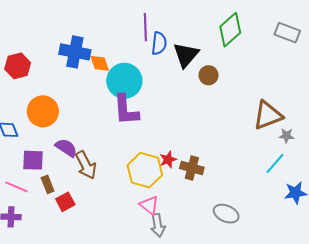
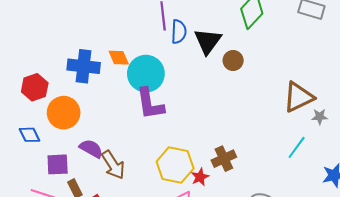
blue cross: (75, 52) -> (84, 66), moved
red hexagon: (18, 66) -> (35, 87), moved
red star: (168, 160) -> (200, 177), moved
cyan line: (275, 163) -> (297, 147), moved
brown cross: (192, 168) -> (224, 159), turned -35

